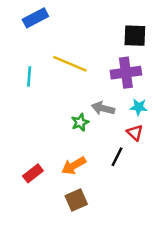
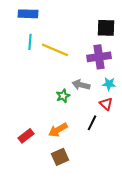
blue rectangle: (35, 18) -> (28, 14), turned 30
cyan line: (29, 76) -> (30, 42), moved

